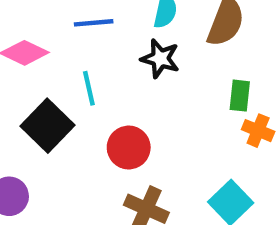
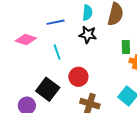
black square: (47, 126) -> (48, 89), moved

